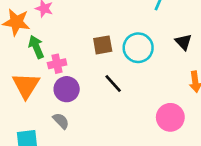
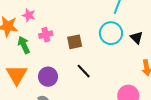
cyan circle: (138, 48) -> (111, 33), moved
pink cross: (57, 64) -> (46, 35), moved

